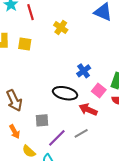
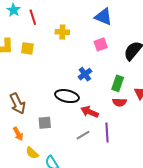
yellow cross: (61, 27) -> (62, 32), turned -32
pink square: (99, 90) -> (101, 44), moved, turned 32
purple line: (57, 138) -> (107, 133), moved, turned -48

